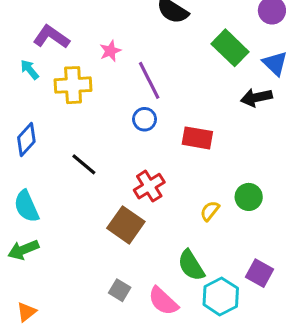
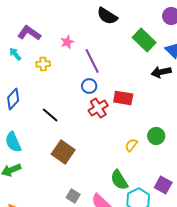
yellow cross: (73, 85) -> (43, 64), size x0.6
red cross: (149, 186) -> (98, 108), moved
brown square: (126, 225) -> (63, 152), moved

